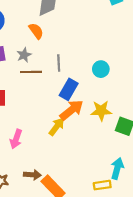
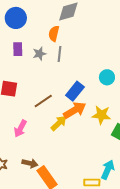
orange semicircle: (36, 31) -> (54, 34), turned -140
gray line: (59, 63) -> (59, 54), moved
brown line: (31, 72) -> (43, 101), moved, turned -42

